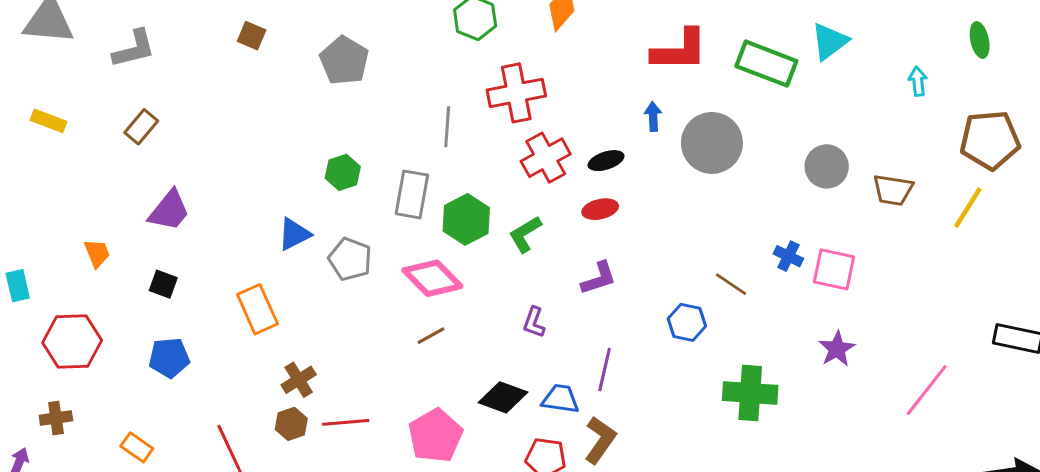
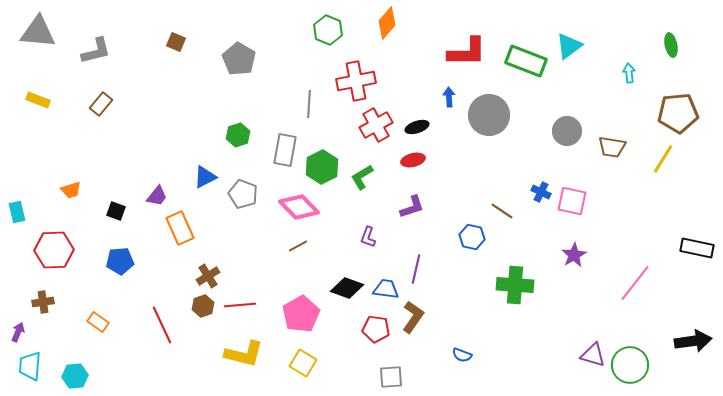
purple trapezoid: (169, 211) -> (157, 196), moved, size x0.7
orange trapezoid: (97, 253) -> (71, 190), turned 95

